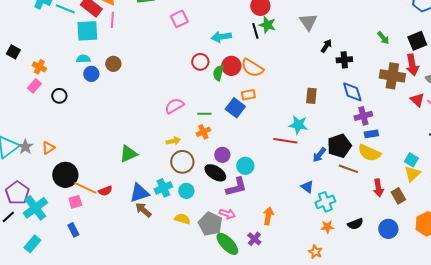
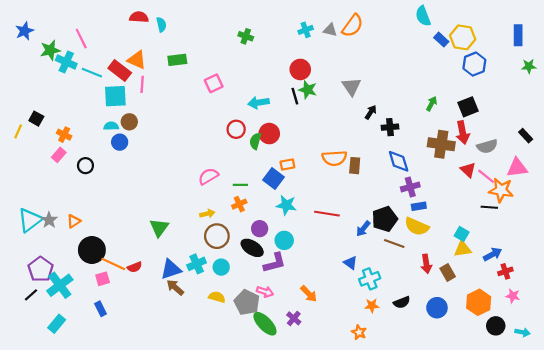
green arrow: (383, 38) -> (432, 104), turned -112
brown circle: (113, 64) -> (129, 122), moved
orange semicircle: (252, 68) -> (334, 158), moved, turned -35
cyan star: (298, 125) -> (286, 205), moved
green triangle: (128, 154) -> (159, 228), turned -30
yellow triangle: (412, 174) -> (463, 249), turned 36
orange arrow: (268, 216) -> (309, 294), turned 126

